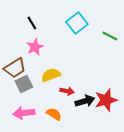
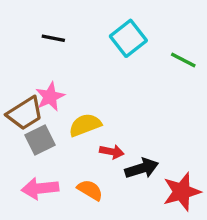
black line: (32, 23) -> (53, 38), turned -48
pink star: (35, 47) -> (50, 97), moved
red star: (106, 100) -> (182, 192), moved

